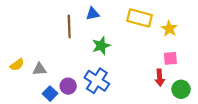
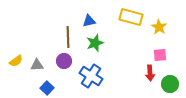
blue triangle: (93, 14) -> (89, 21), moved
brown line: (69, 26) -> (68, 37), moved
purple circle: (68, 86) -> (64, 61), moved

